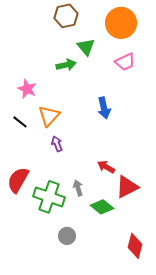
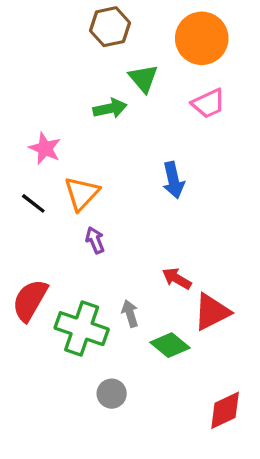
red diamond: (135, 246) -> (225, 410), turned 50

